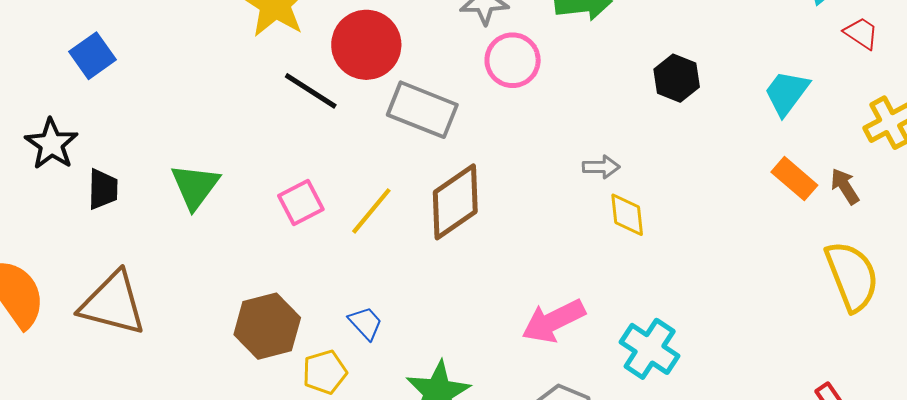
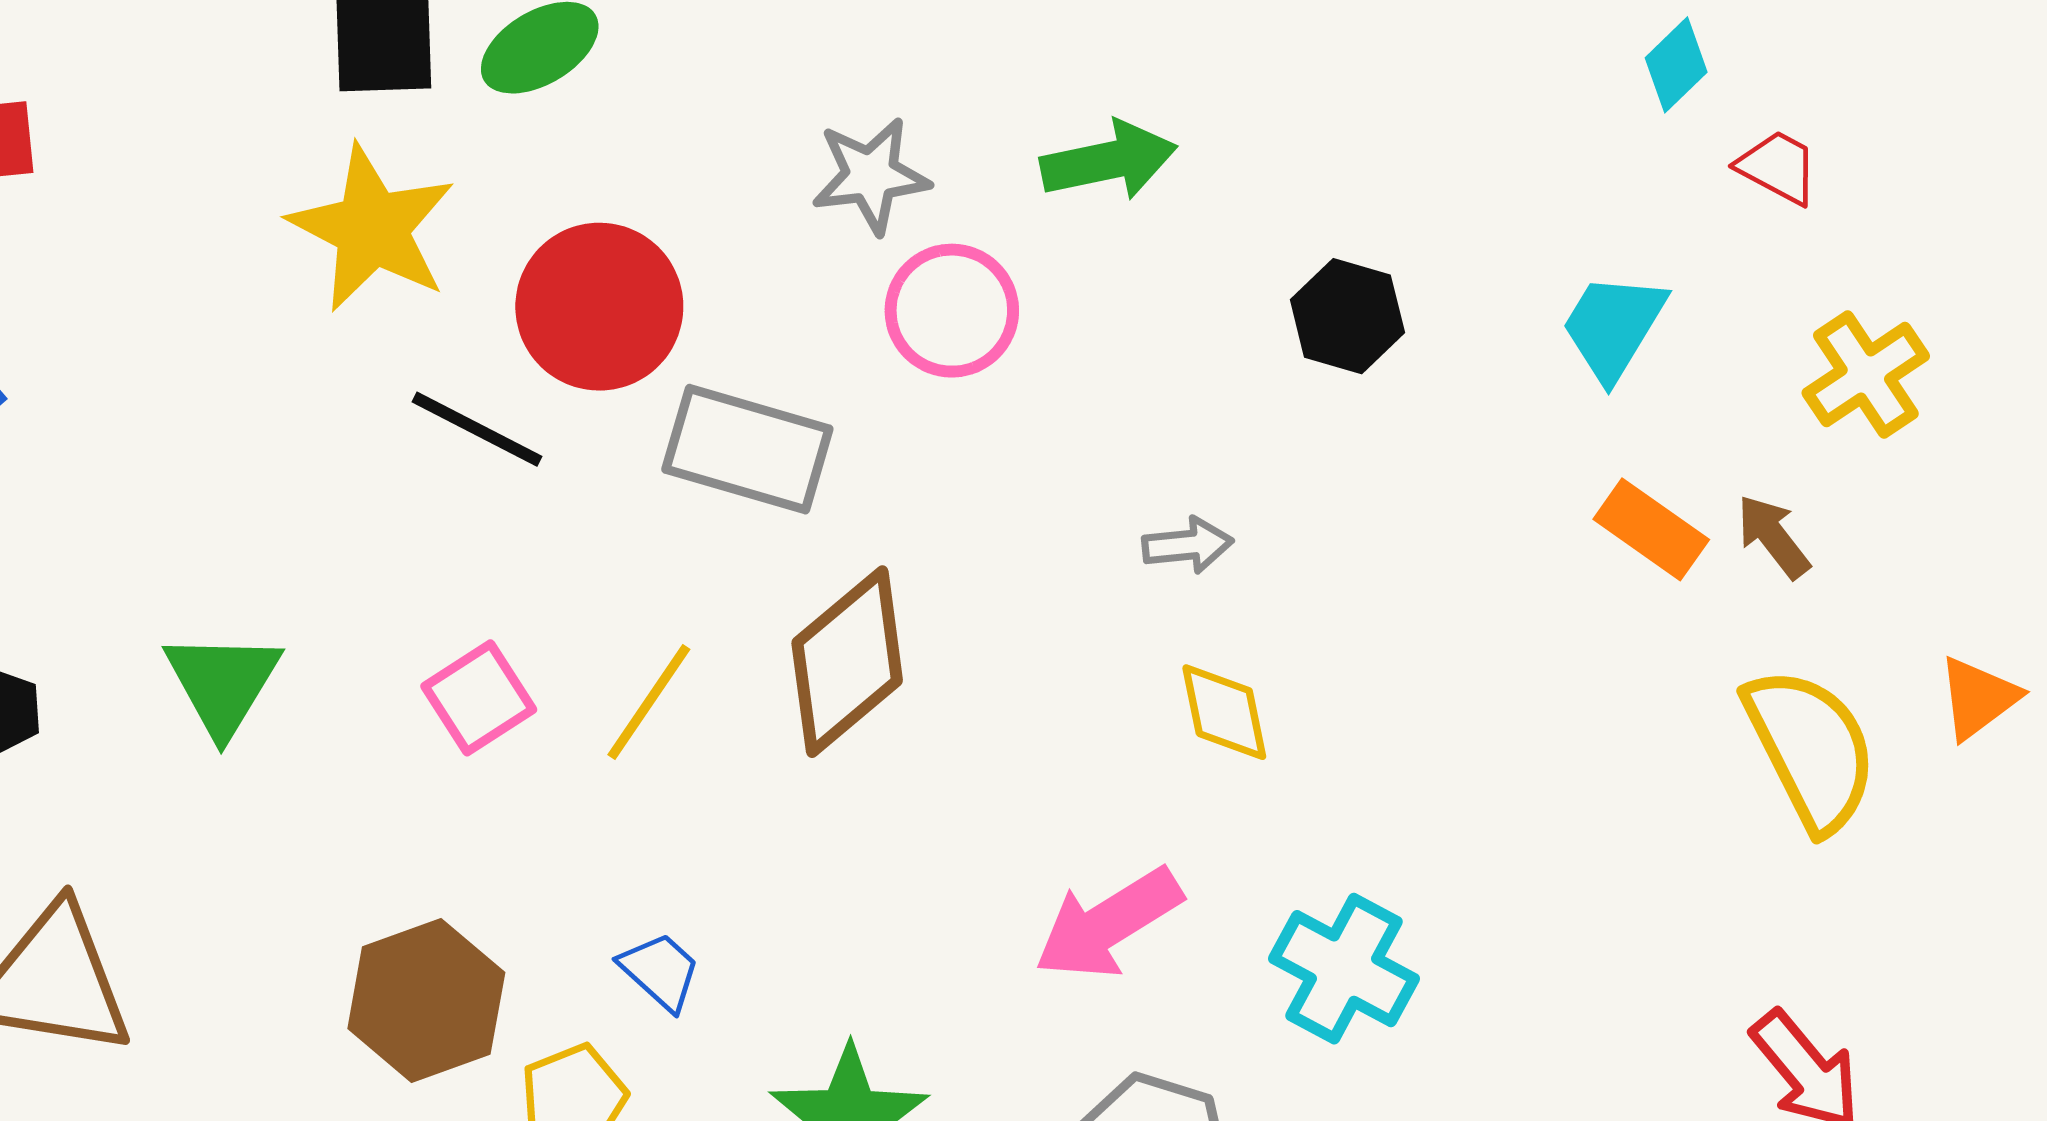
yellow diamond: (627, 215) -> (1224, 712), moved

